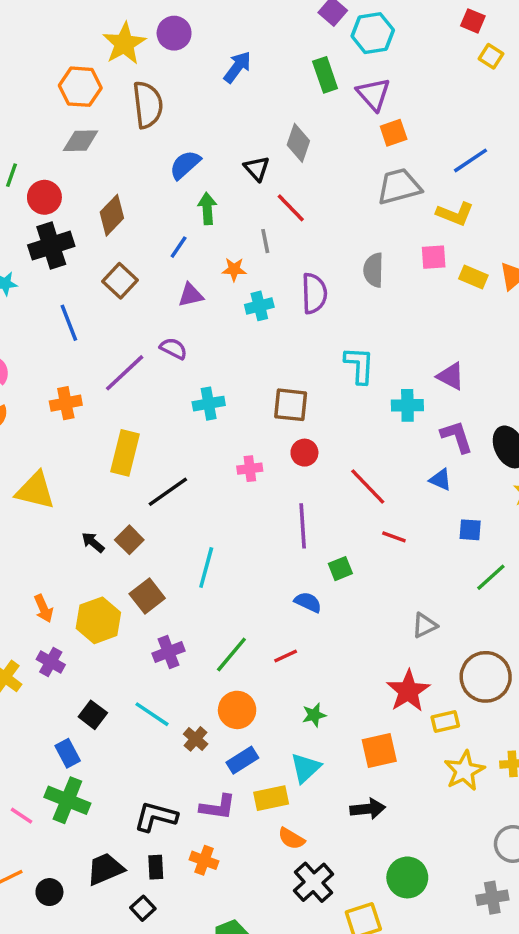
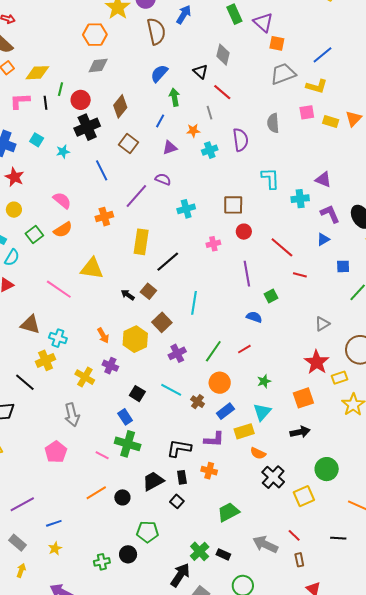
brown semicircle: (148, 105) -> (156, 31), moved
orange square: (394, 133) -> (277, 43), turned 35
blue triangle: (440, 480) -> (323, 239), turned -48

